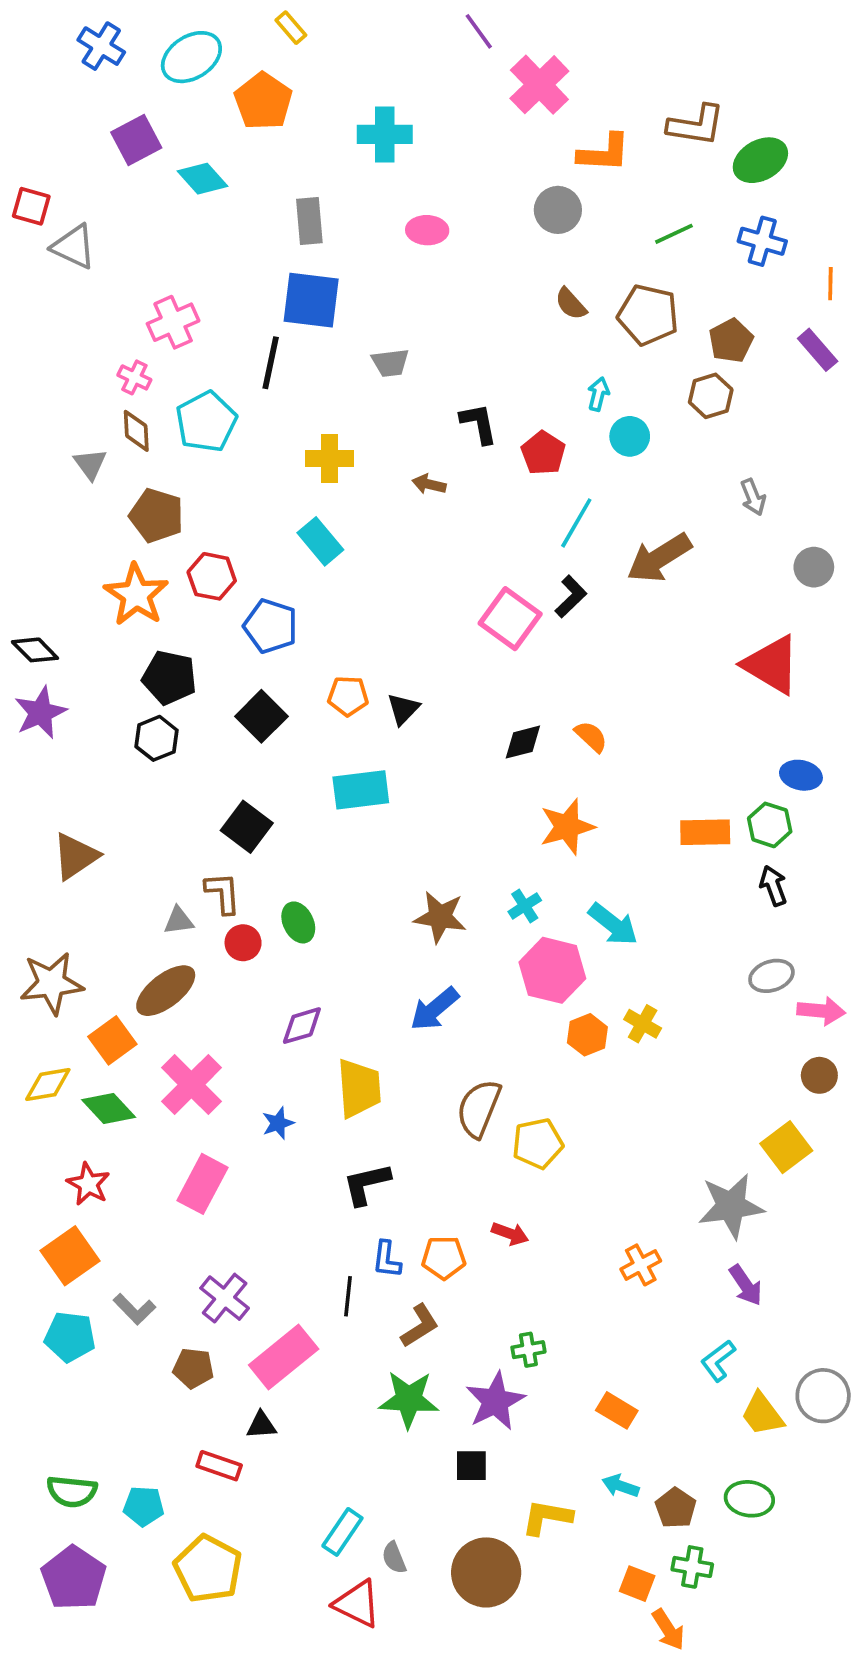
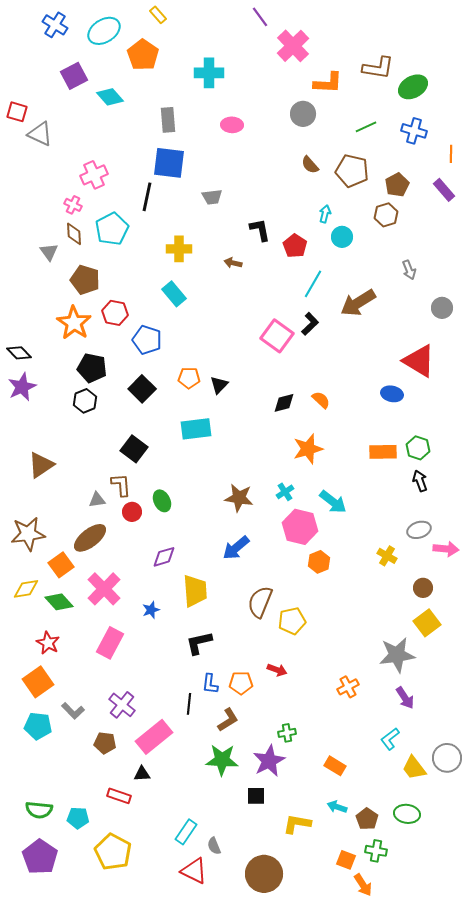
blue ellipse: (801, 775) -> (392, 394), moved
yellow cross: (643, 1024) -> (387, 556), moved
brown circle: (819, 1075) -> (423, 588), moved
brown circle: (486, 1572) -> (264, 874), moved

